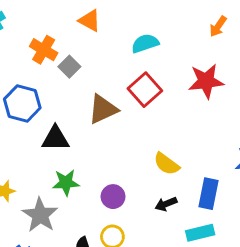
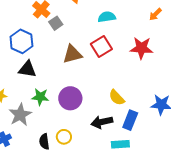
black triangle: (55, 138) -> (27, 69), moved
yellow semicircle: (167, 164) -> (117, 98), moved
purple circle: (113, 197) -> (70, 98), moved, size x1.5
black arrow: (166, 204) -> (102, 122), size x1.5

